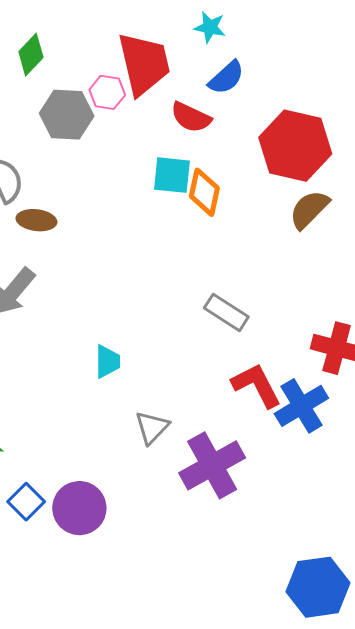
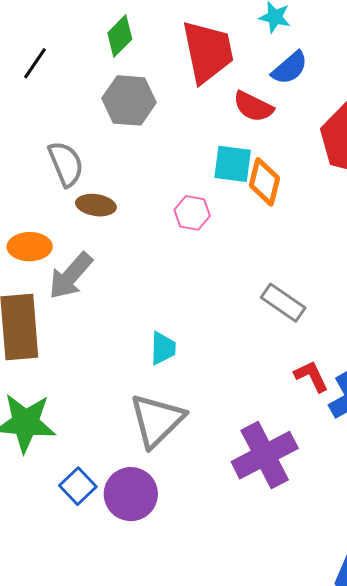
green diamond: (31, 55) -> (120, 36), moved
pink hexagon: (107, 92) -> (192, 213), moved
red L-shape: (257, 385) -> (311, 376), size x0.7
gray triangle: (152, 427) -> (157, 420), moved, size x1.6

